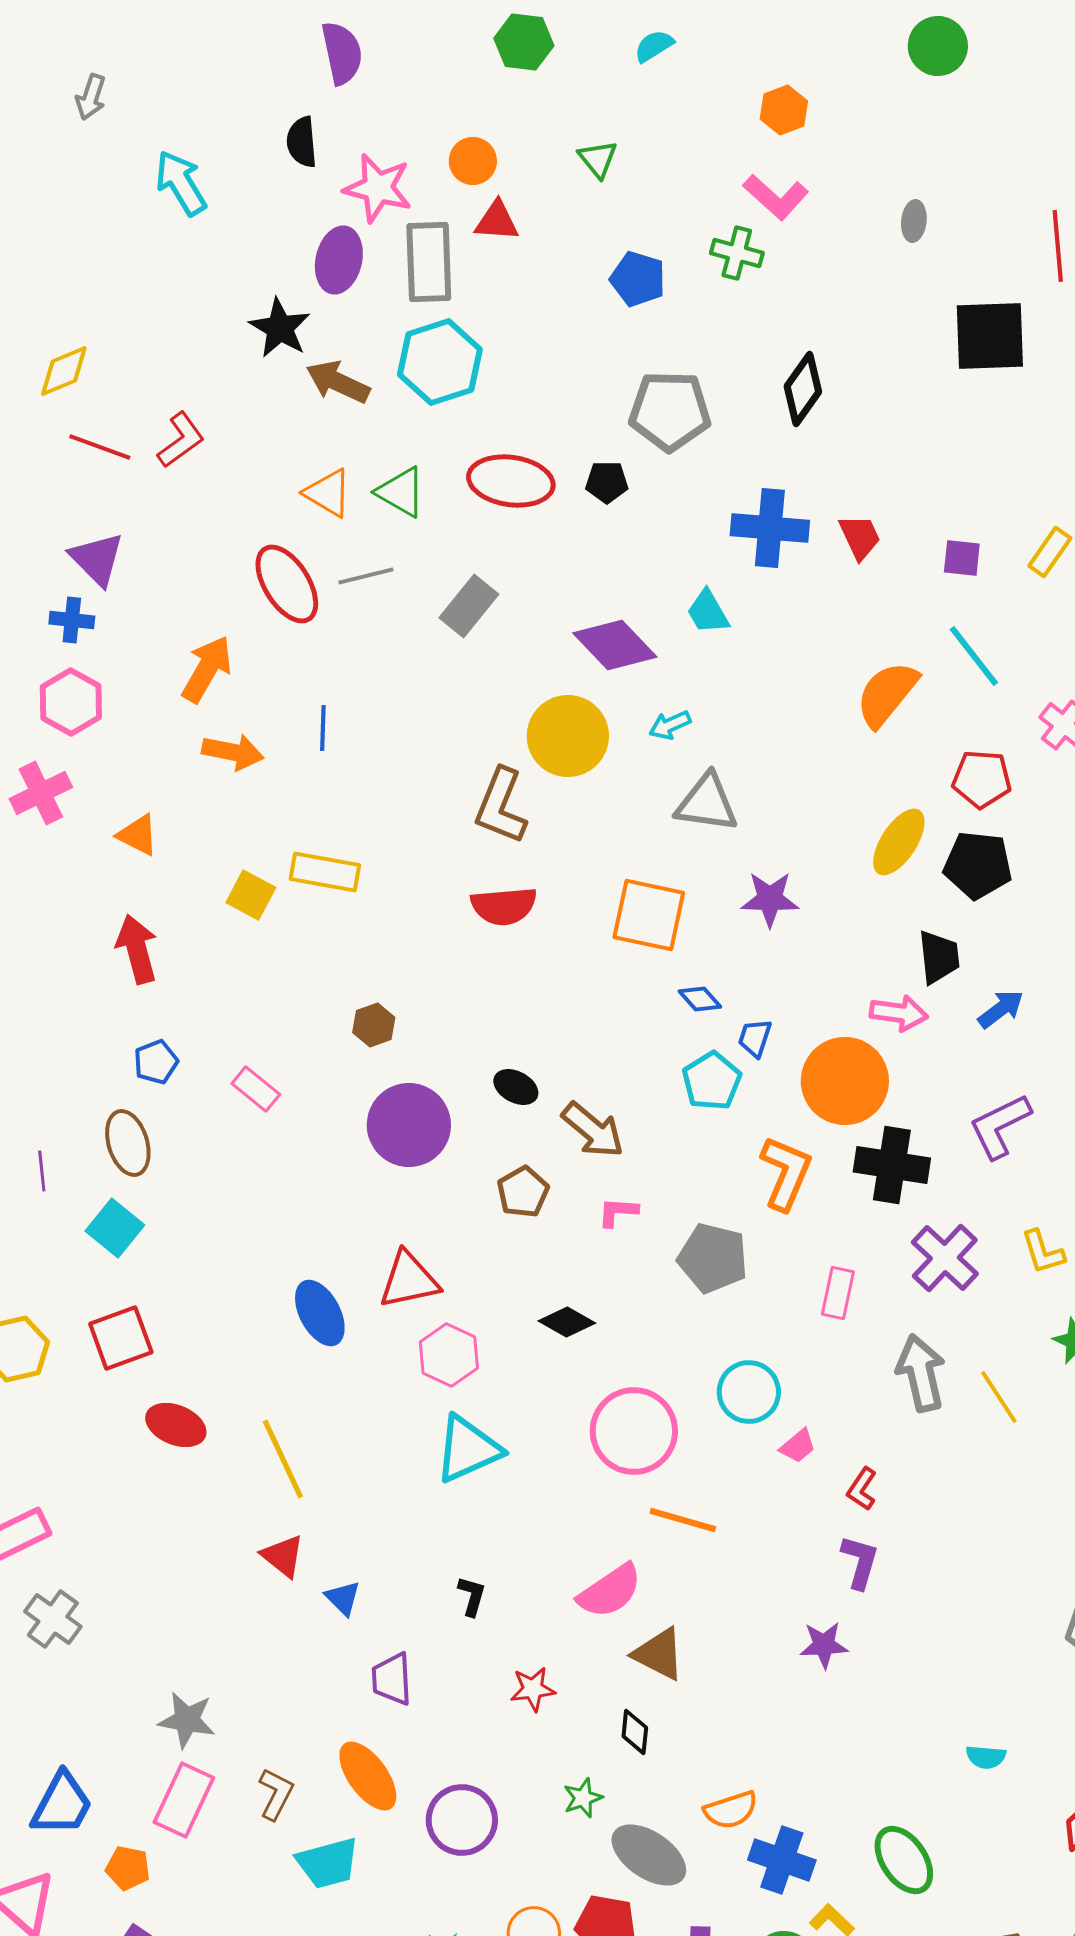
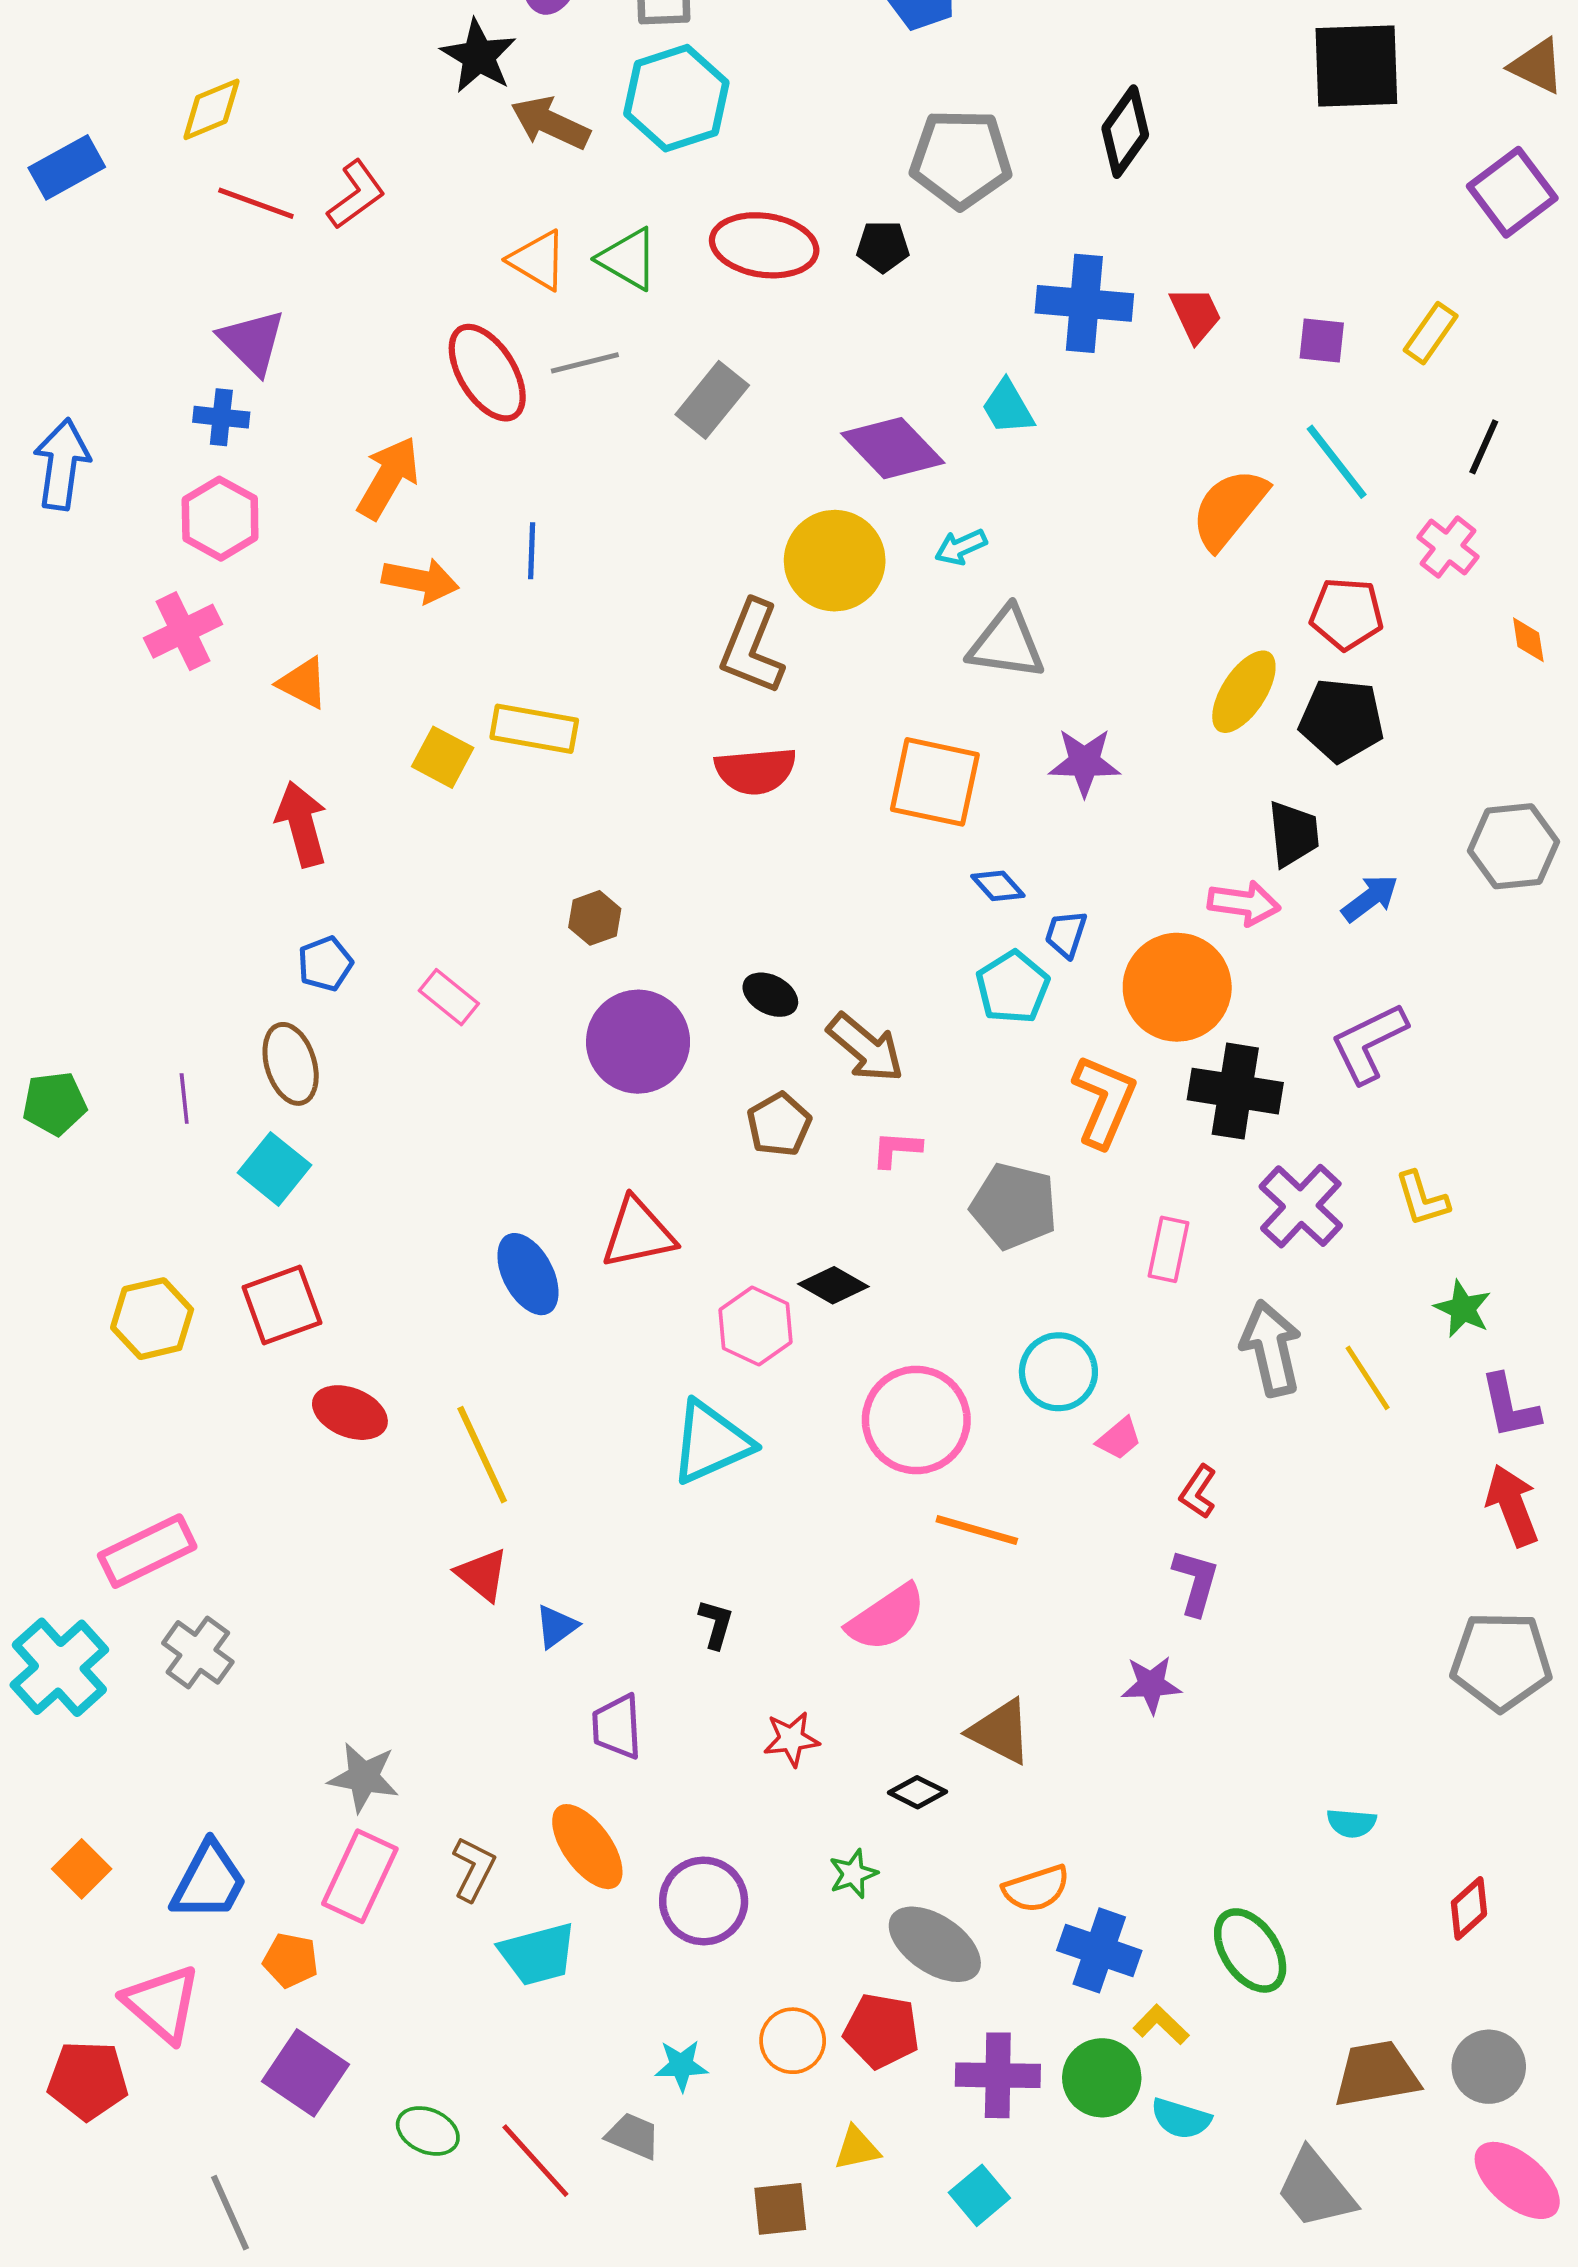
pink hexagon: (449, 1355) -> (756, 1326), moved
blue triangle: (343, 1598) -> (556, 1626), turned 39
brown triangle: (659, 1654) -> (1000, 1732), moved
black diamond: (635, 1732) -> (917, 1792), turned -69

